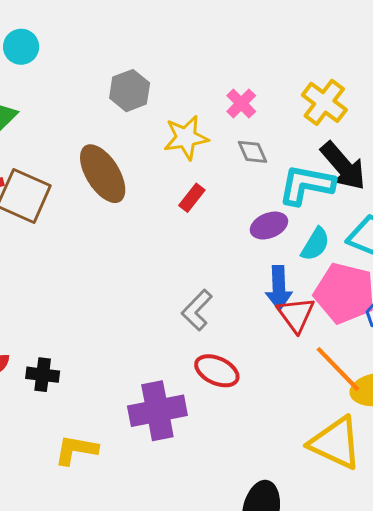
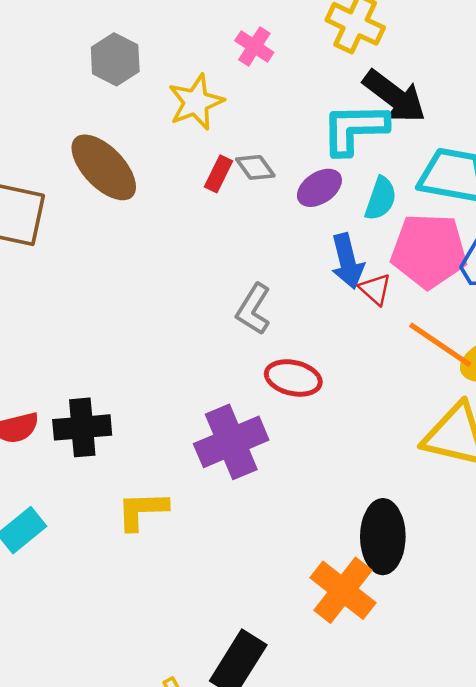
gray diamond: (253, 152) -> (255, 167), moved
red triangle: (296, 315) -> (375, 289), size x0.7
black cross: (43, 375) -> (82, 427), size x1.4

